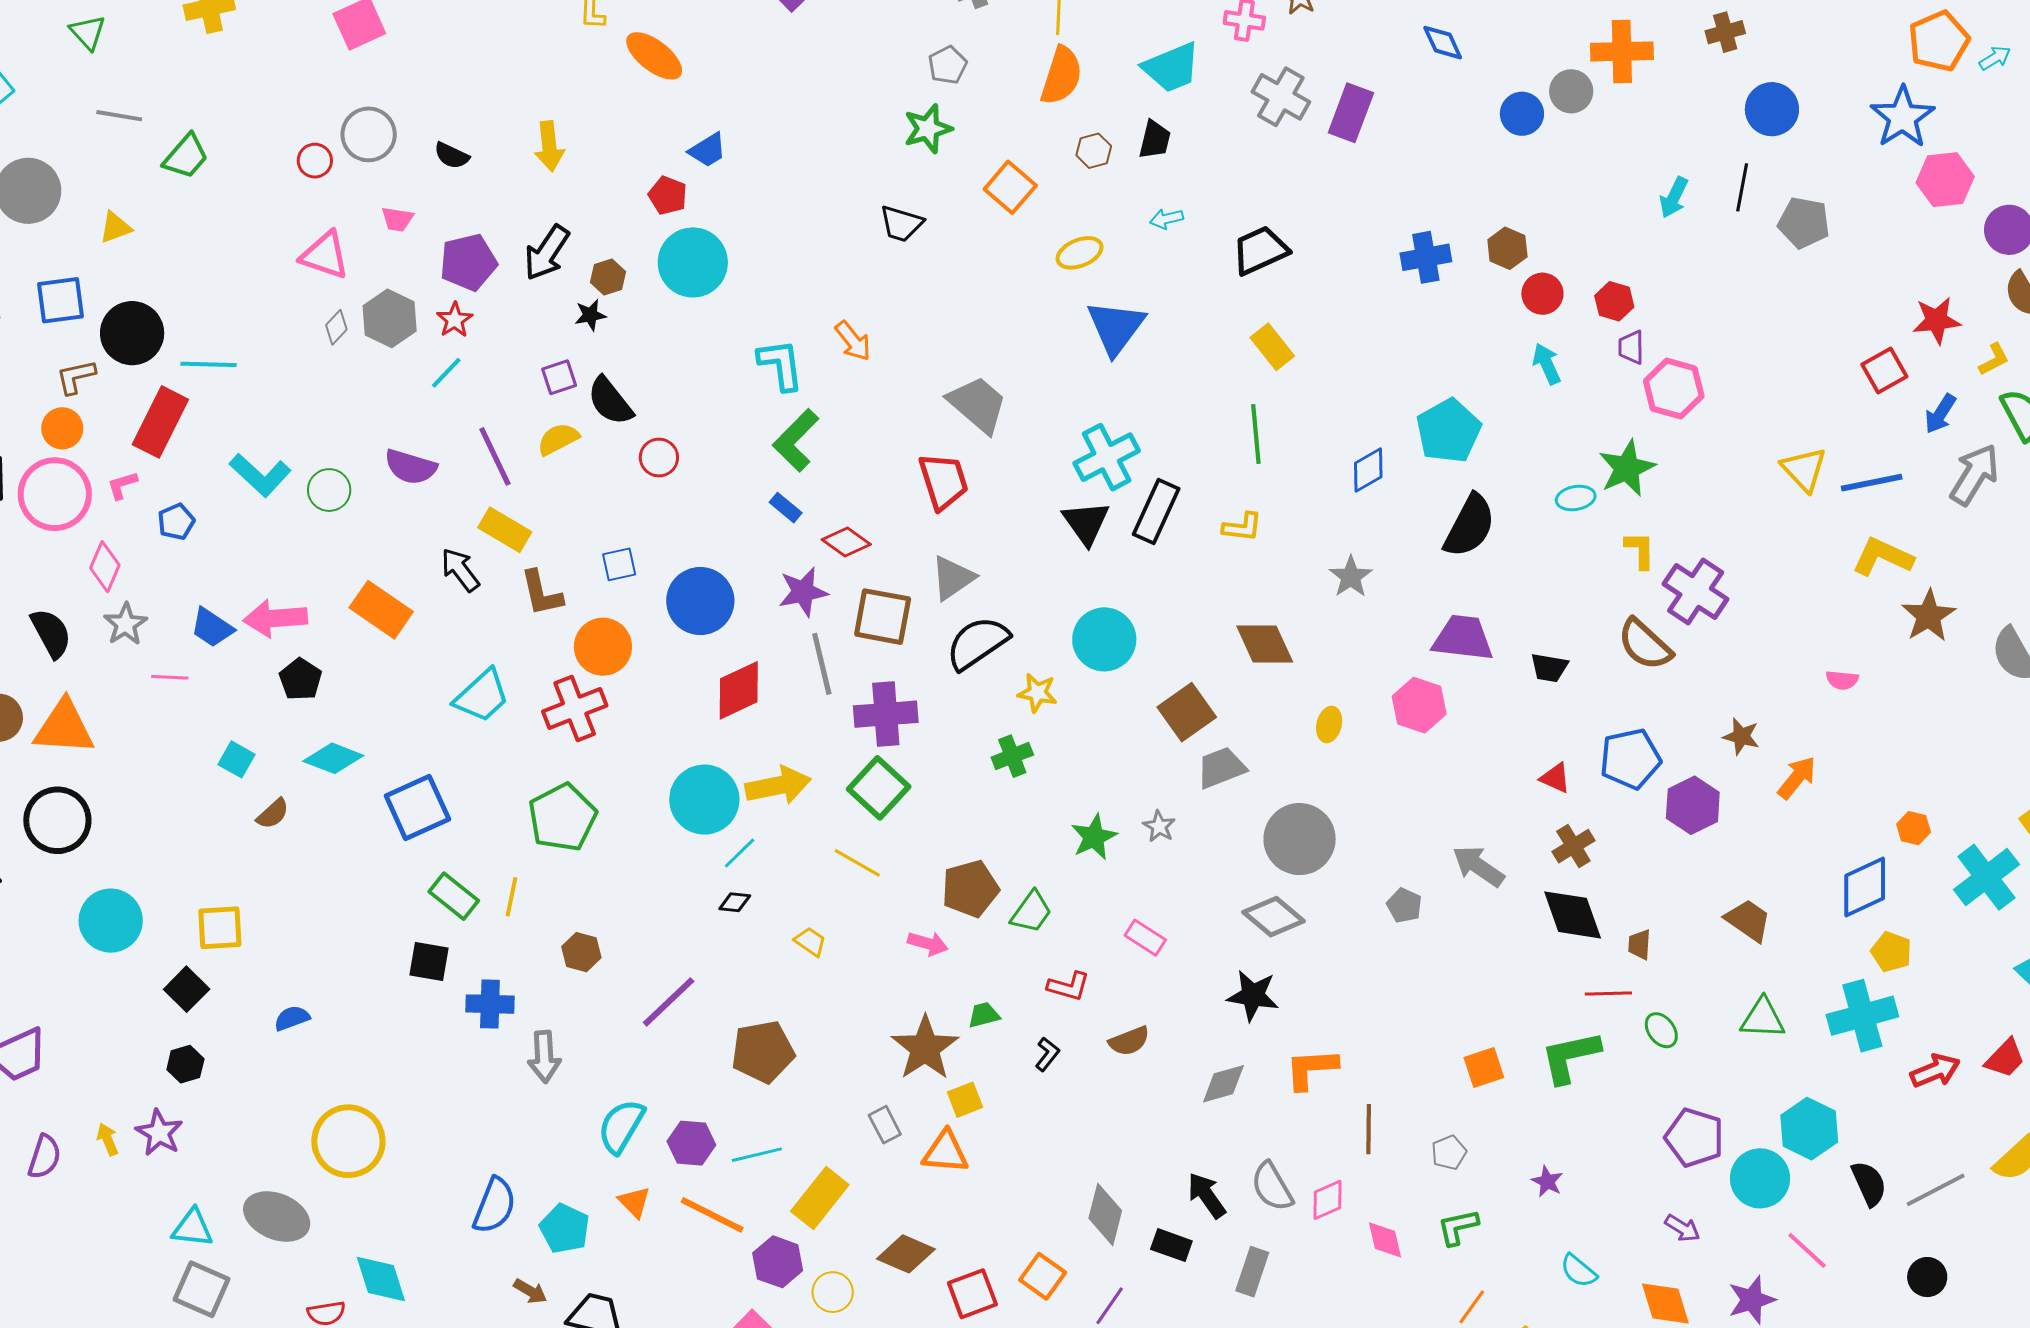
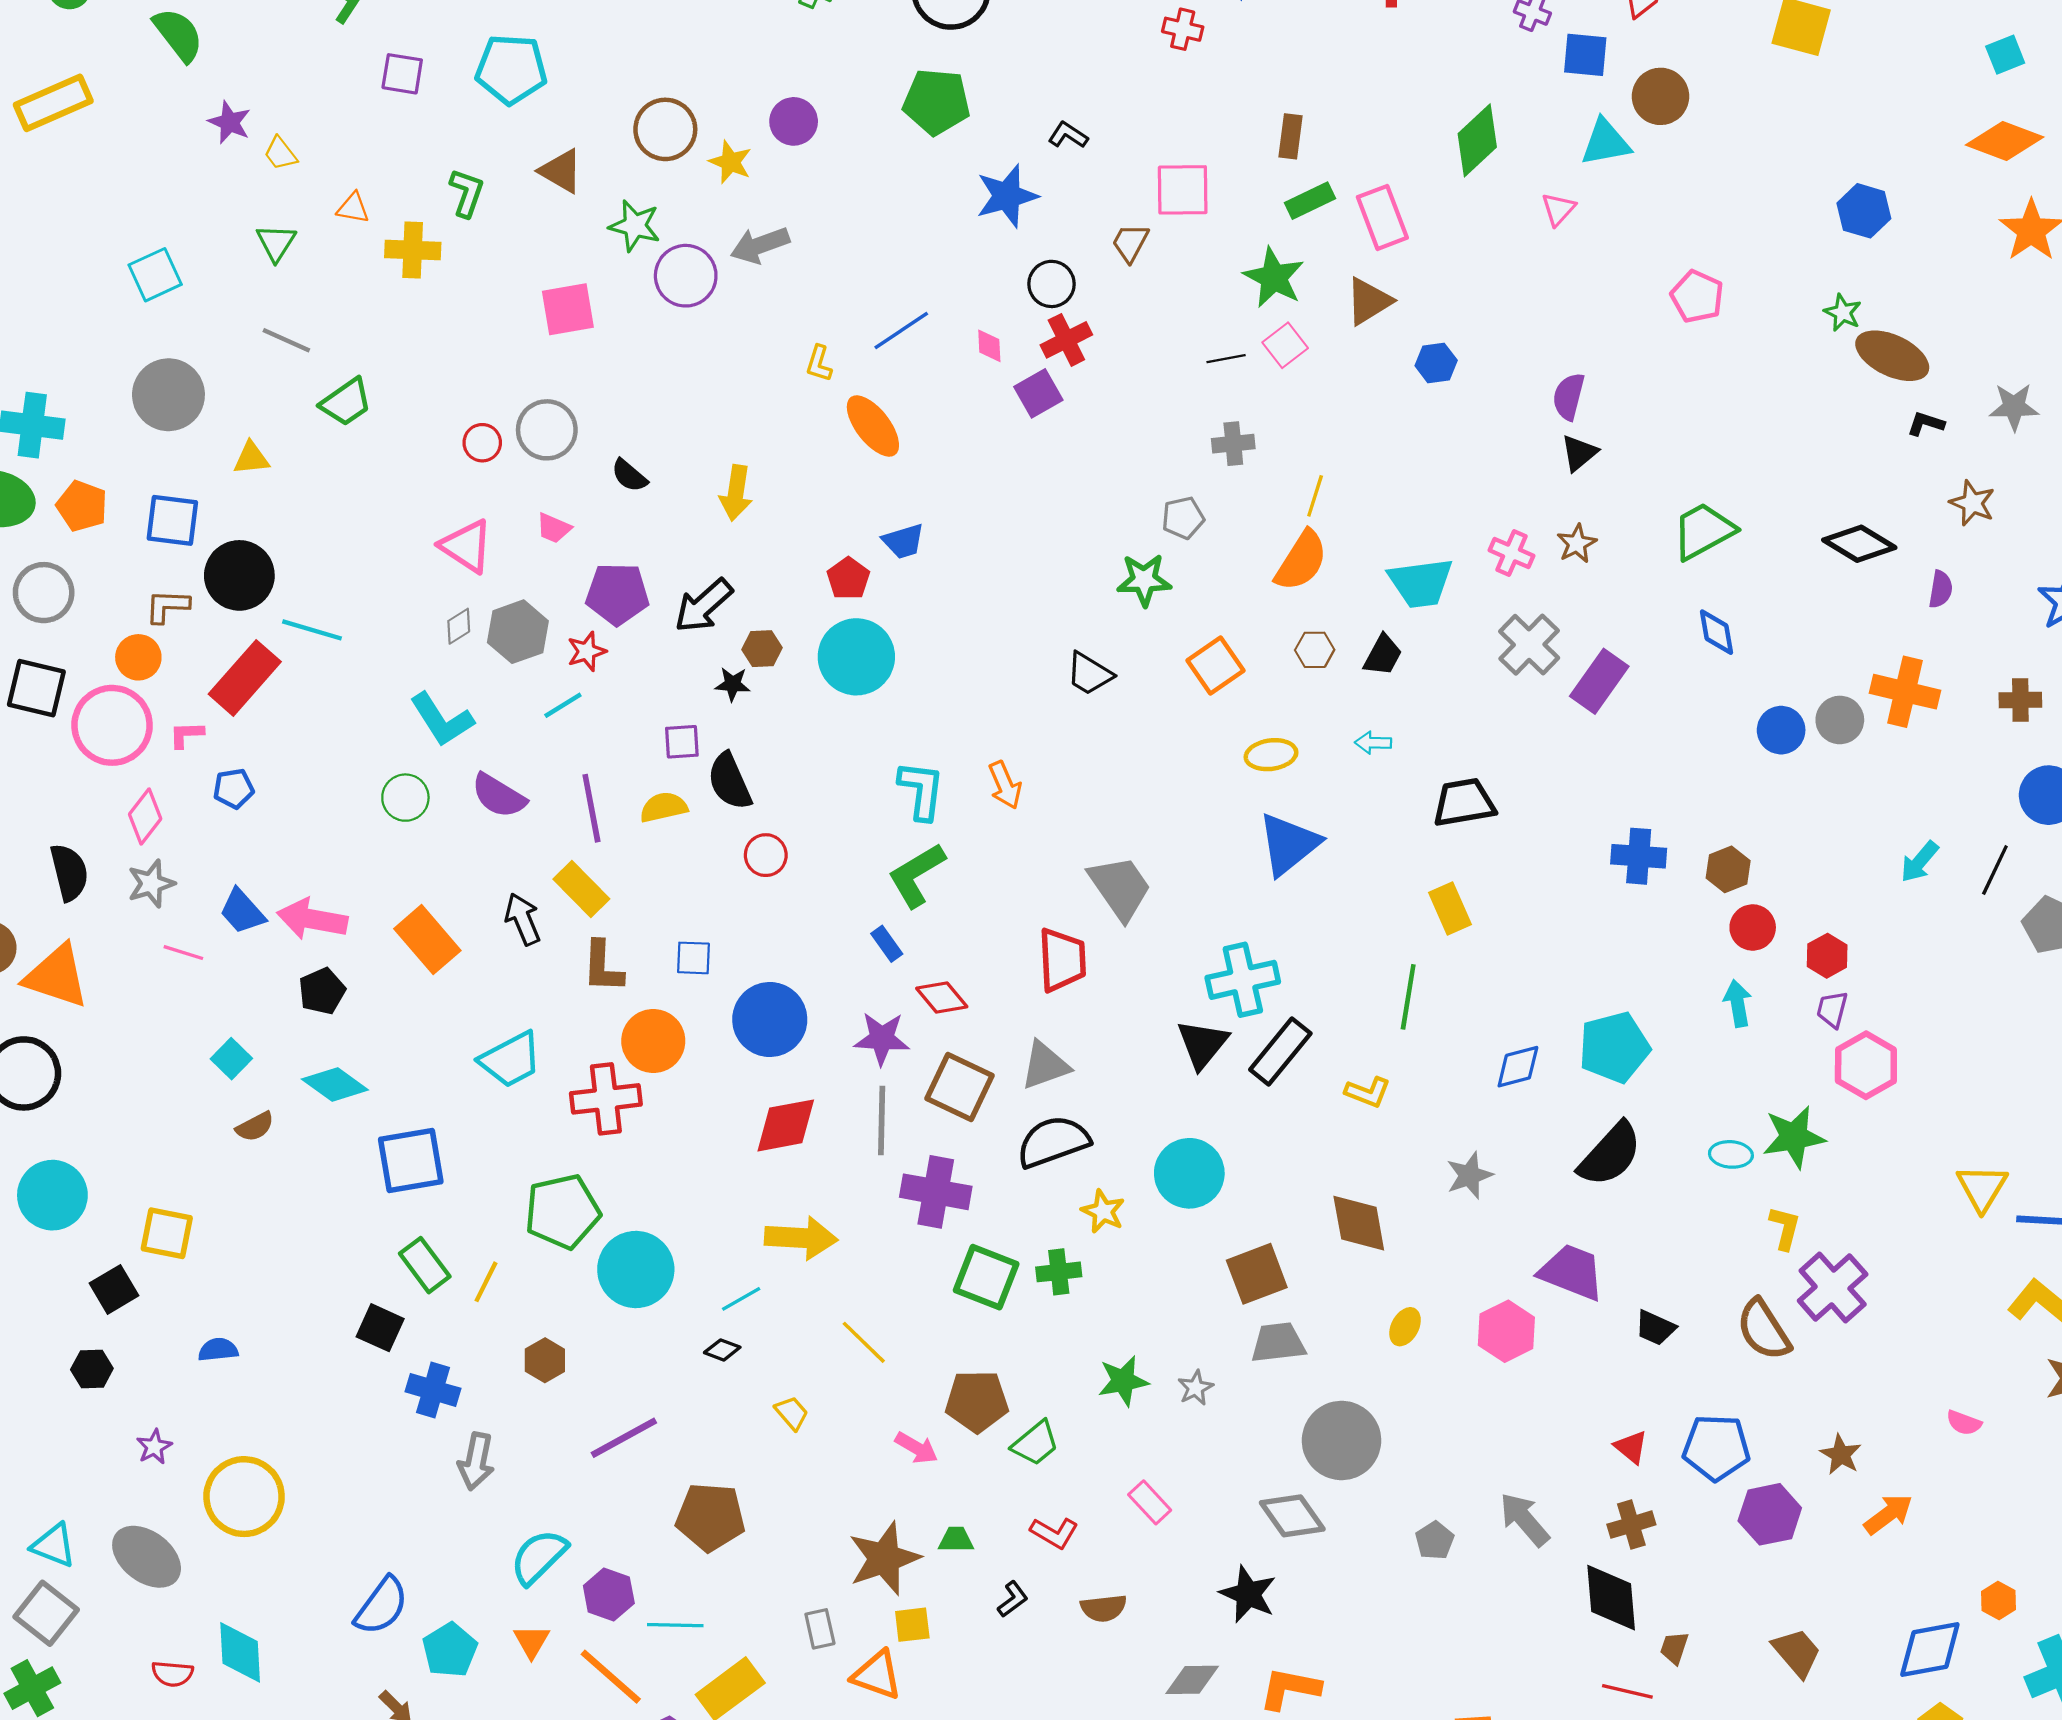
cyan L-shape: (260, 475) -> (442, 720), moved
green square: (879, 788) -> (986, 1277), moved, turned -36
cyan circle: (704, 800) -> (636, 1270), moved
purple star: (159, 1133) -> (154, 1447), moved, size x0.7

